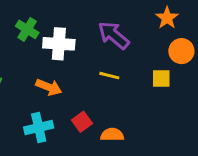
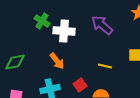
yellow line: (109, 76) -> (105, 66), moved
orange arrow: (49, 87) -> (57, 61), turned 30

